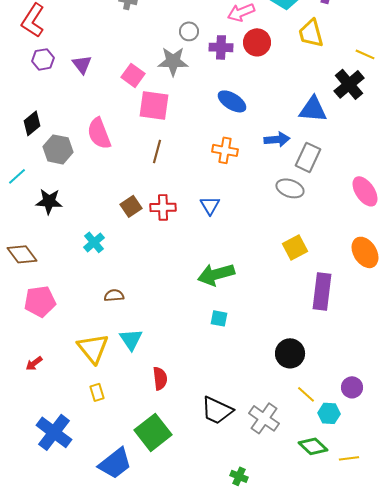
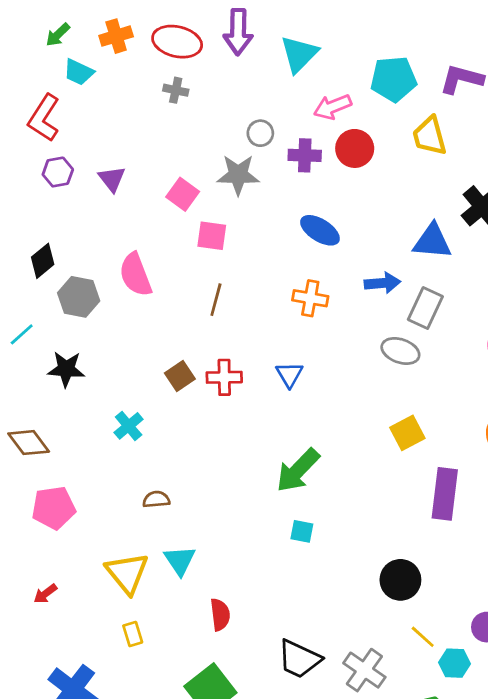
pink square: (154, 105) -> (212, 236), size x0.7
green arrow: (216, 274) -> (298, 470), turned -30

